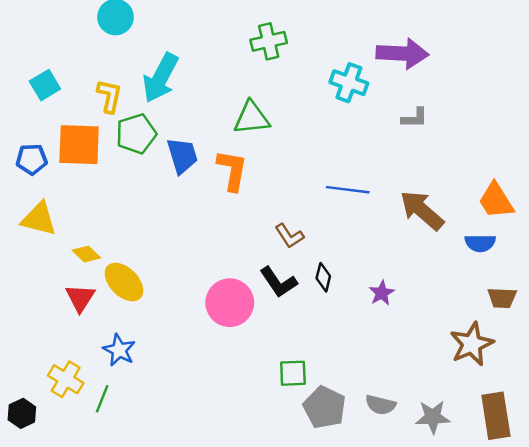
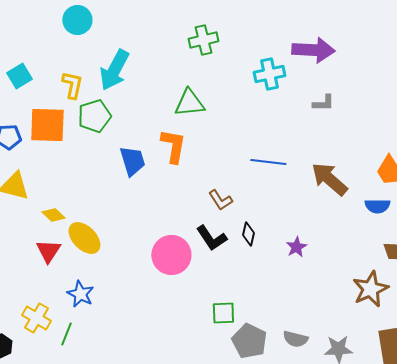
cyan cross: (349, 83) -> (269, 74), turned -32
blue trapezoid: (182, 156) -> (132, 161), moved

